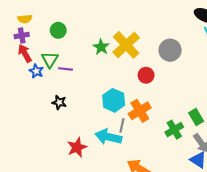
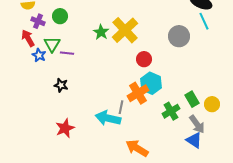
purple cross: (22, 36) -> (38, 21), moved, turned 32
gray circle: (170, 50) -> (179, 36), moved
cyan hexagon: (114, 100) -> (151, 83), moved
red star: (77, 147) -> (65, 128), moved

